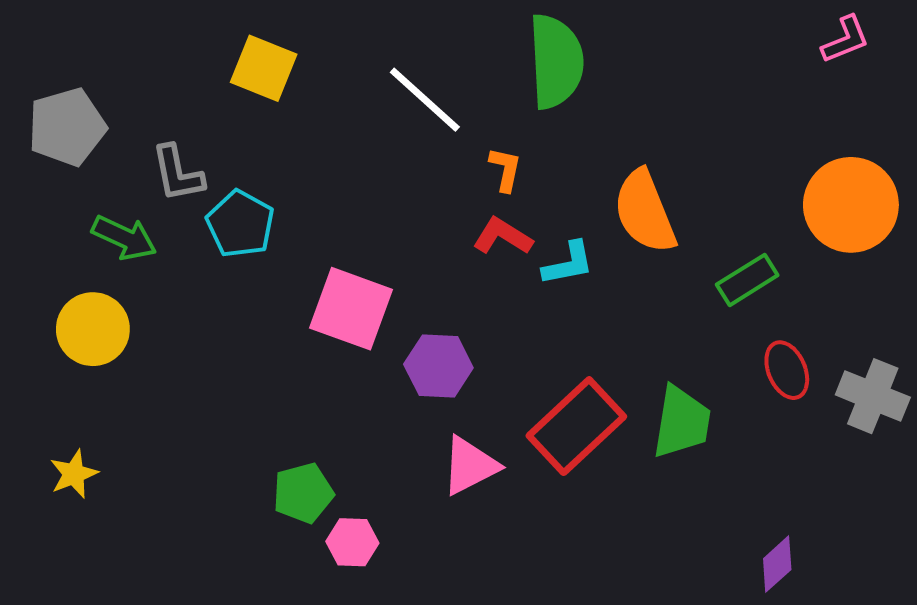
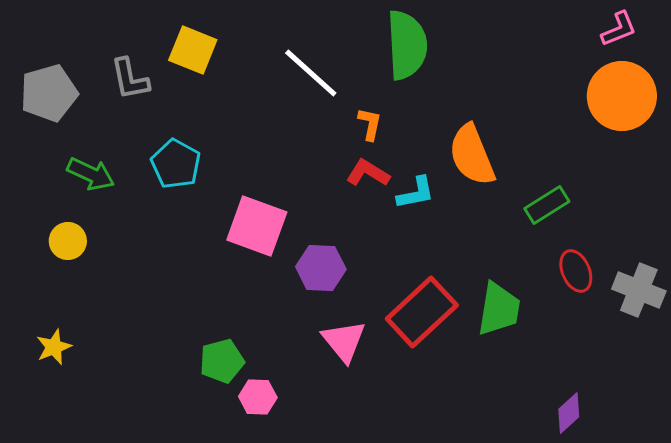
gray L-shape: (178, 173) -> (130, 79), moved
orange circle: (851, 205) -> (622, 96), moved
yellow circle: (93, 329) -> (68, 241), size x0.7
pink triangle: (470, 466) -> (344, 341), turned -42

